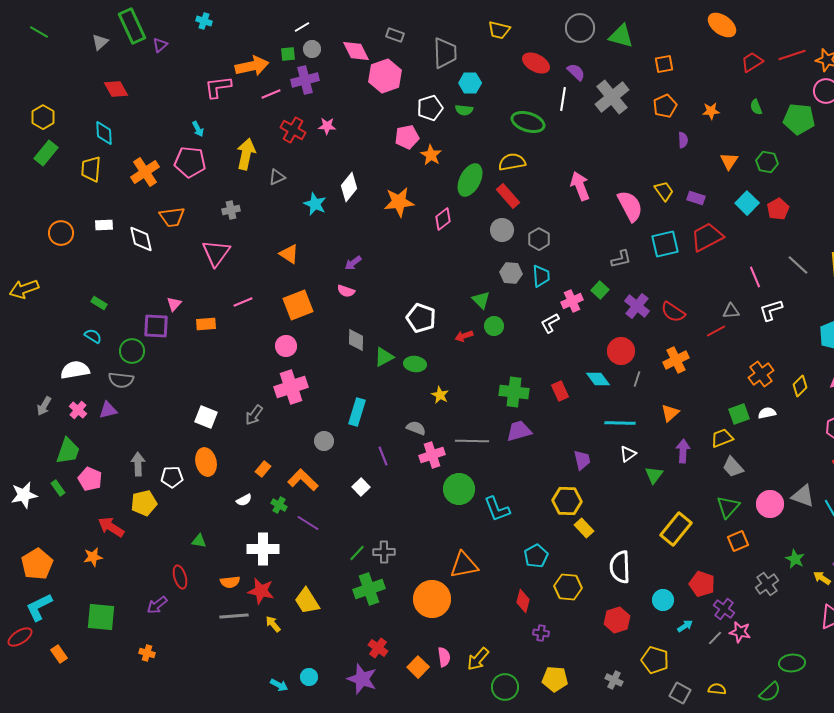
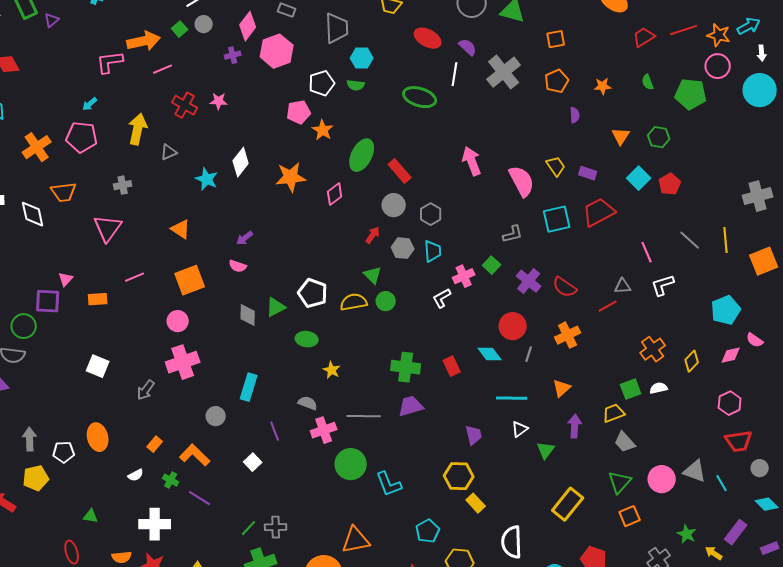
pink diamond: (356, 51) -> (248, 26), turned 64
green square: (288, 54) -> (180, 29), turned -35
purple cross: (305, 80) -> (233, 55), moved, size x0.6
cyan arrow: (198, 129) -> (90, 104), turned 77
yellow semicircle: (512, 162) -> (354, 302), moved
red arrow: (464, 336) -> (373, 235), moved, turned 144
green triangle: (384, 357) -> (276, 307), moved
white square: (206, 417) -> (98, 366), moved

